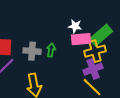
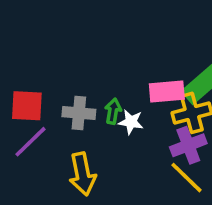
white star: (75, 26) -> (131, 122), moved

